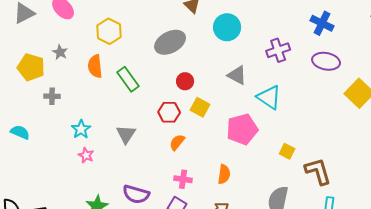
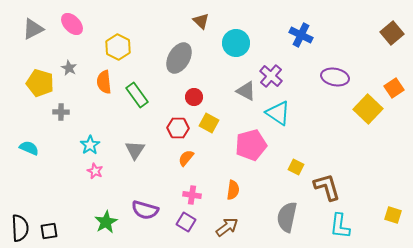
blue cross: (322, 23) -> (301, 35), moved
gray ellipse: (170, 42) -> (179, 58), turned -32
purple cross: (278, 50) -> (271, 76), moved, turned -30

